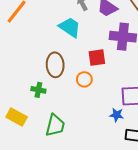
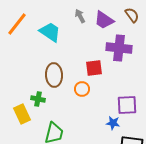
cyan trapezoid: (70, 27) -> (50, 32), moved
yellow rectangle: (17, 117) -> (22, 114), moved, turned 36

